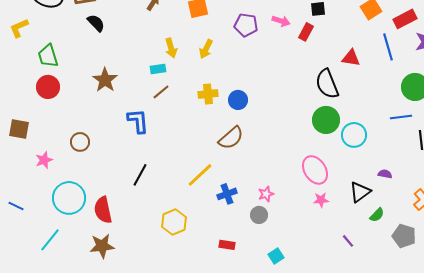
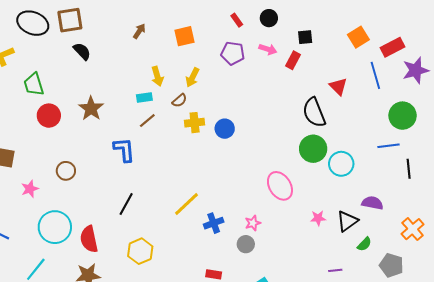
red triangle: (351, 58) -> (338, 86), turned 36
red circle: (48, 87) -> (49, 116), moved
brown semicircle: (231, 138) -> (179, 100), moved, size x0.6
pink ellipse: (315, 170) -> (280, 186), moved
purple semicircle: (385, 174) -> (372, 203), size x1.5
pink star: (321, 200) -> (318, 218), moved
yellow hexagon: (174, 222) -> (140, 251), moved
purple line: (348, 241) -> (335, 270), turned -56

